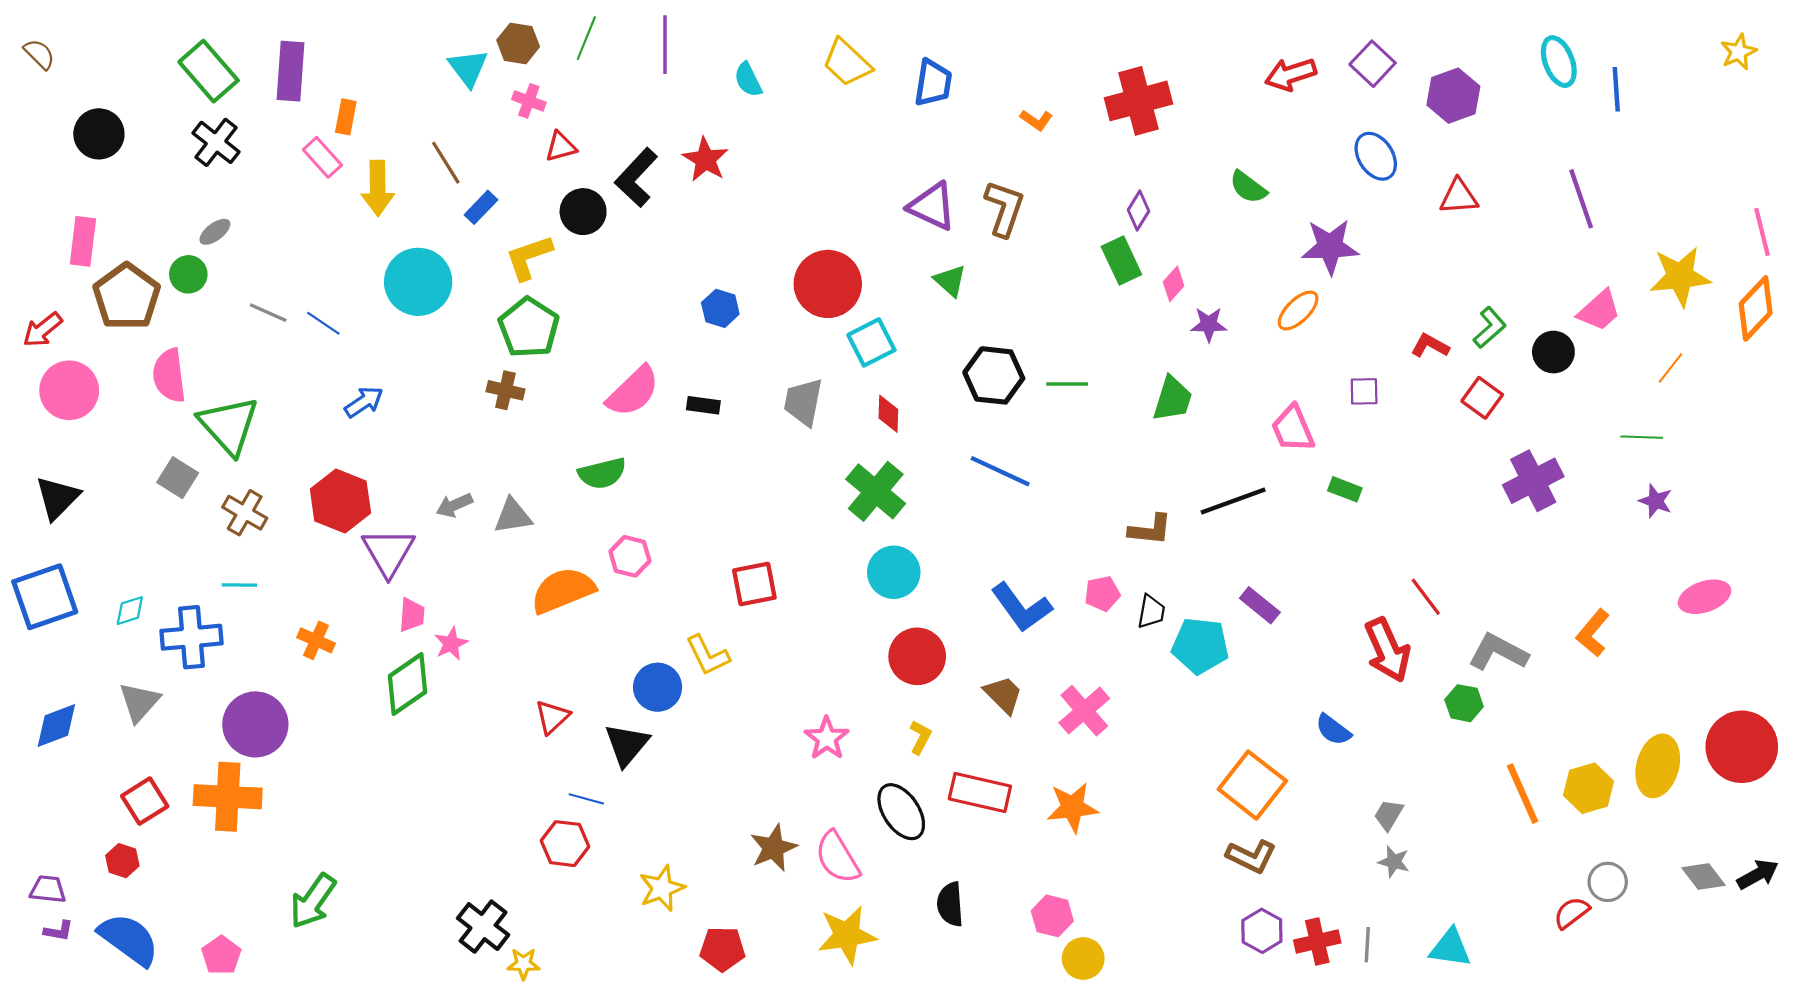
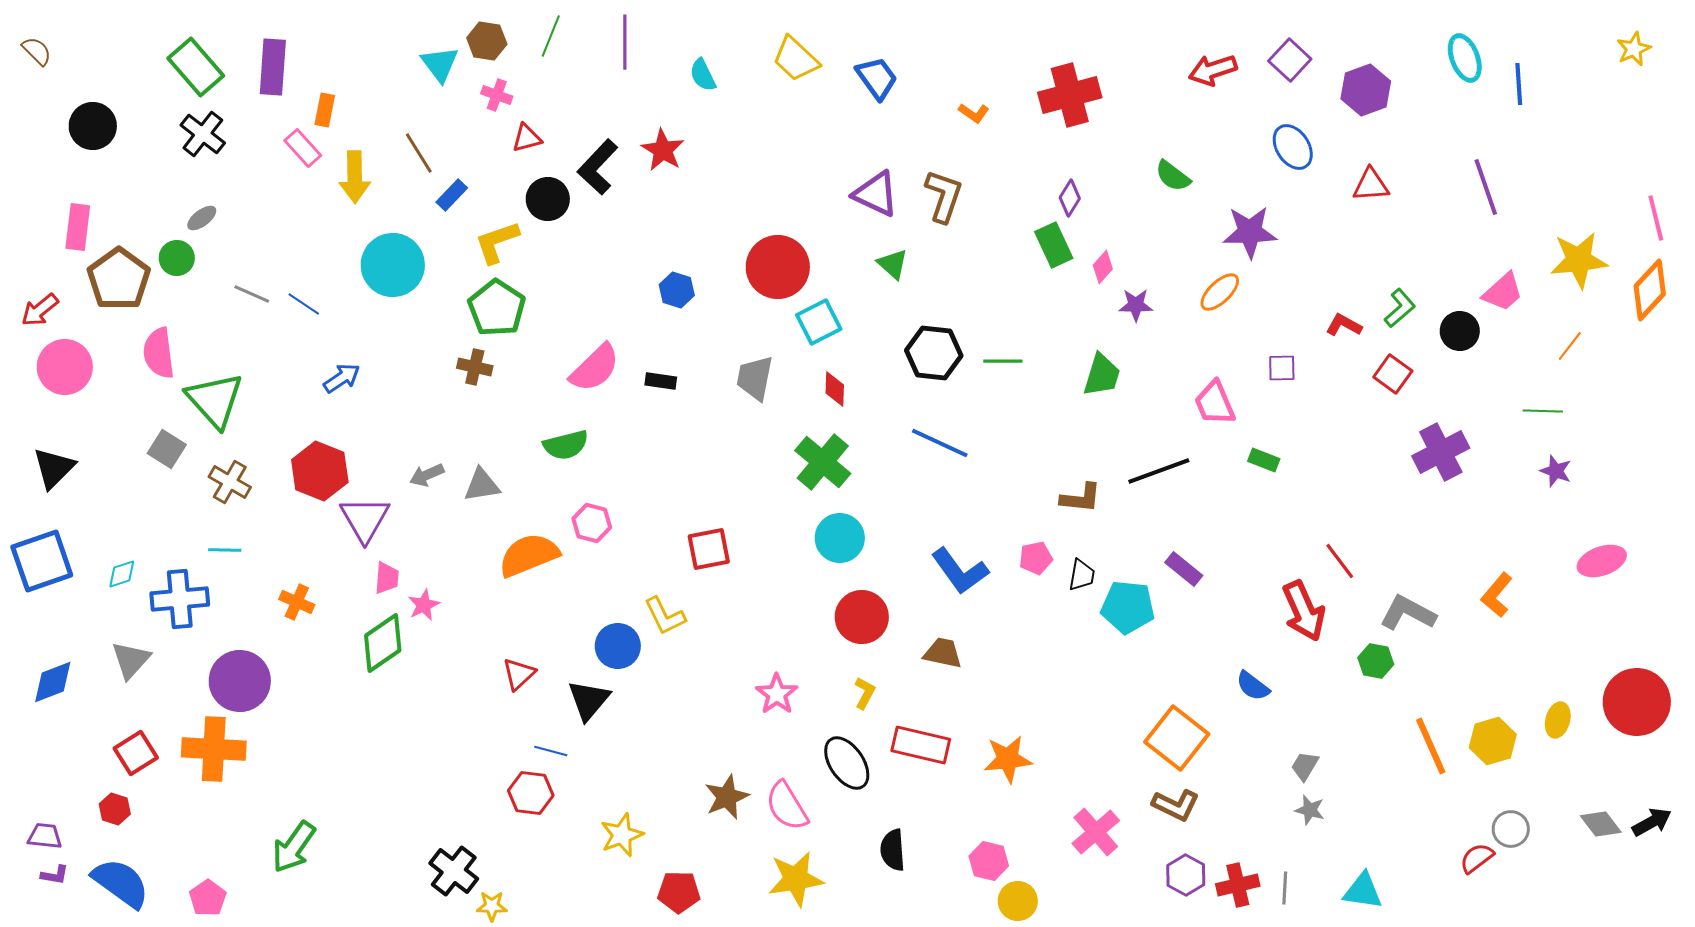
blue trapezoid: (933, 83) -> (877, 78), turned -45
brown trapezoid: (1003, 695) -> (943, 653), turned -33
pink cross: (1084, 711) -> (1096, 832), moved
yellow ellipse: (1658, 766) -> (1558, 720), size x0.6

